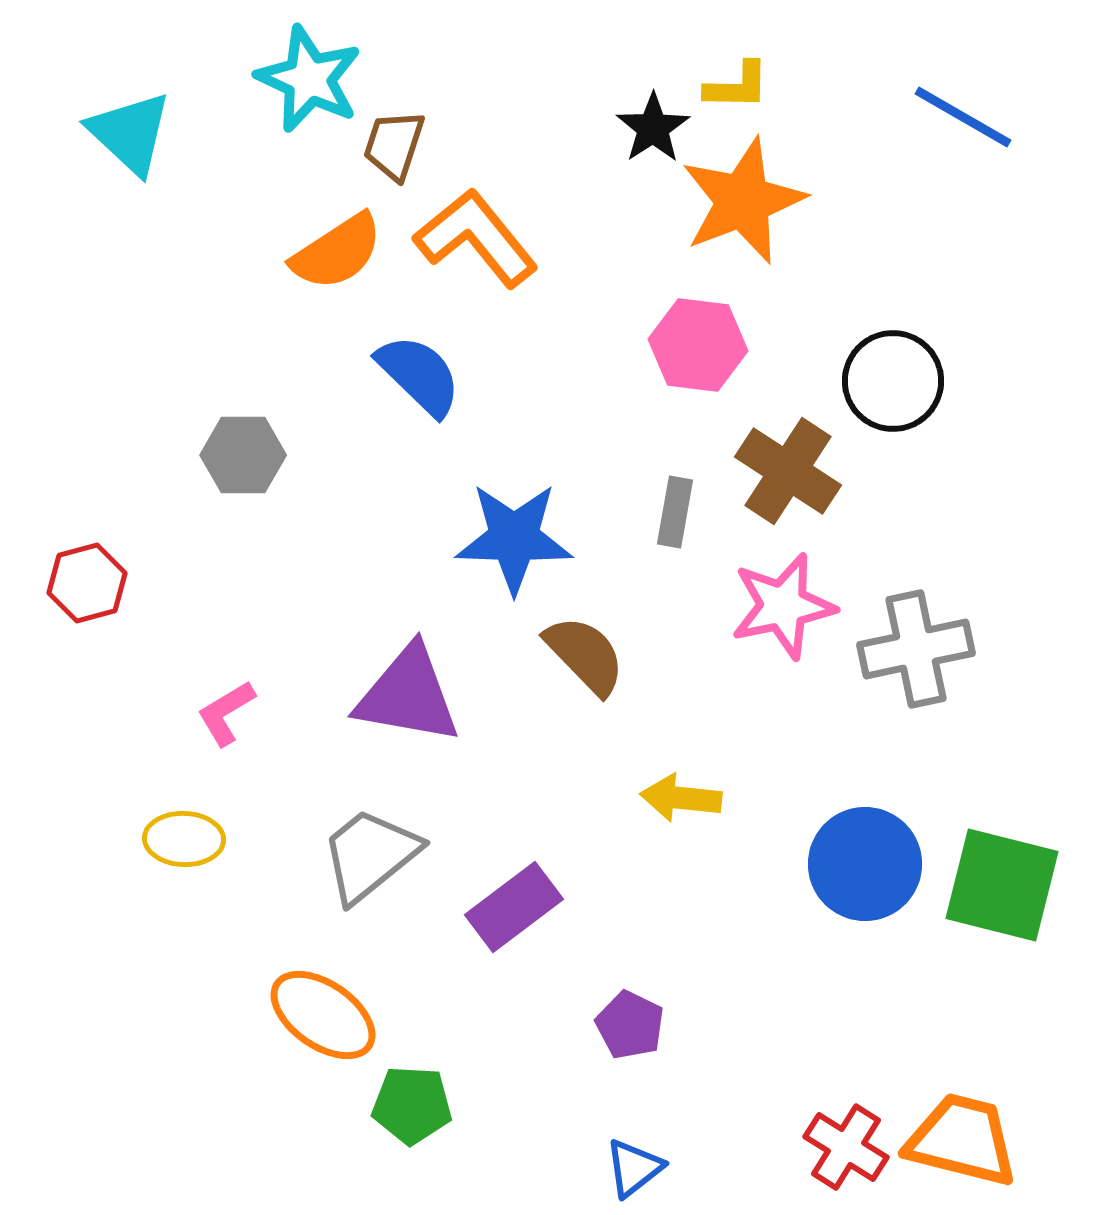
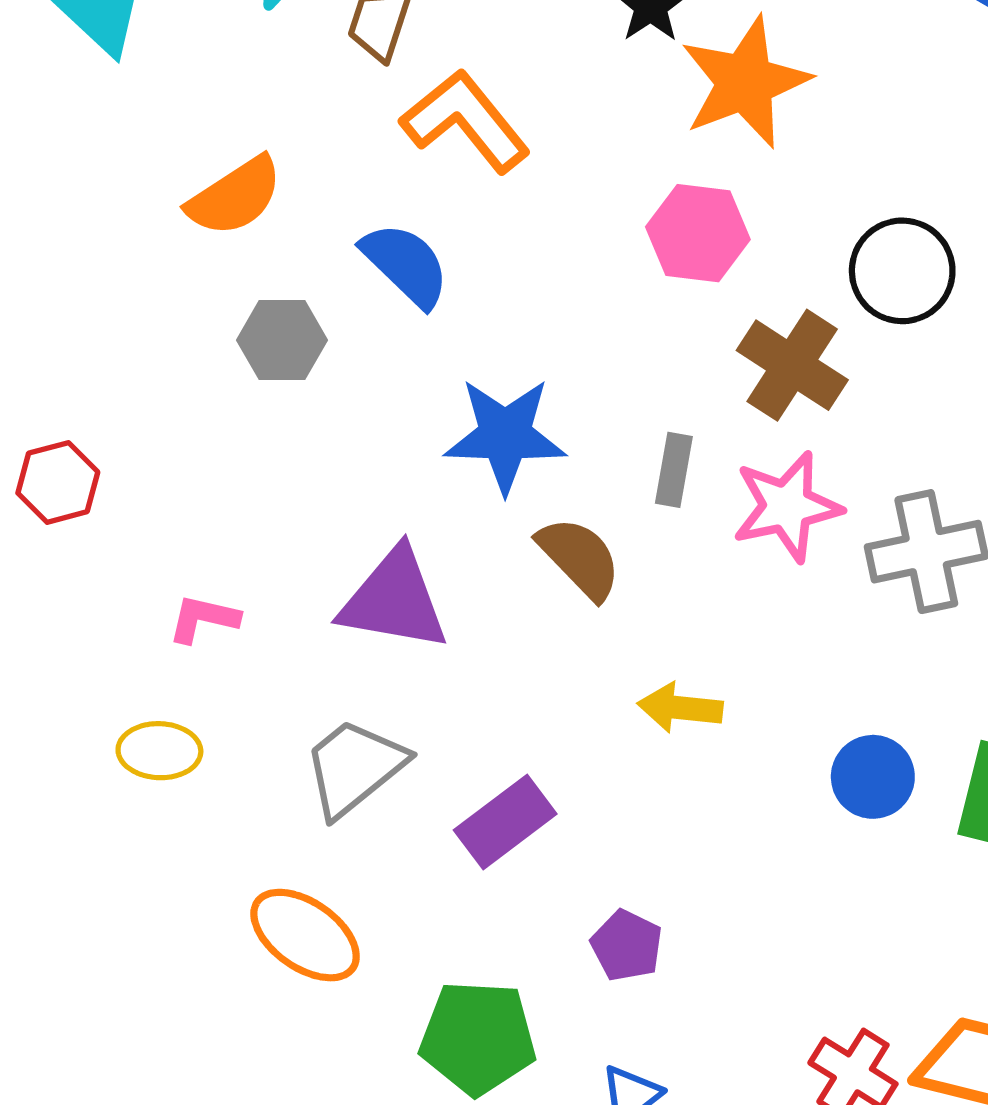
orange semicircle: (337, 252) -> (235, 196), moved
gray hexagon: (243, 455) -> (282, 340), moved
gray rectangle: (675, 512) -> (674, 470), moved
pink L-shape: (226, 713) -> (203, 619), turned 44
blue circle: (865, 864) -> (873, 777), size x0.7
green pentagon: (412, 1105) -> (478, 1038), moved, size x1.4

